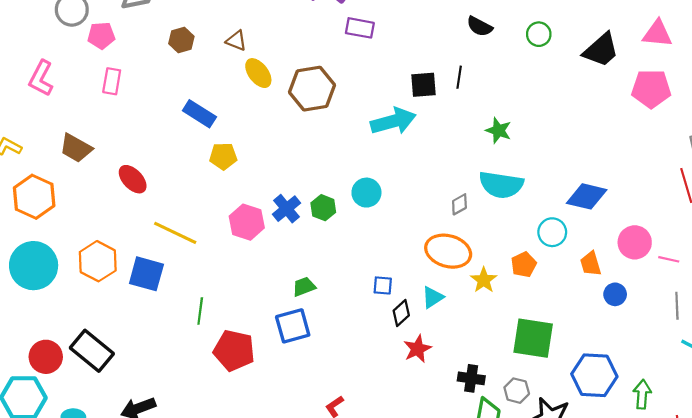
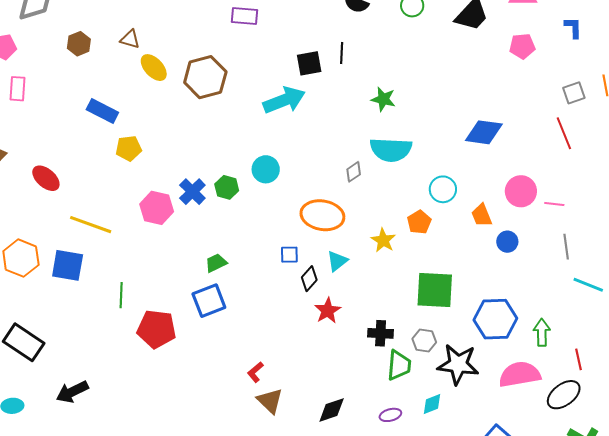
pink pentagon: (651, 89) -> (522, 46), size x0.7
blue diamond: (587, 196) -> (484, 132), moved
orange ellipse: (448, 251) -> (322, 215), moved

